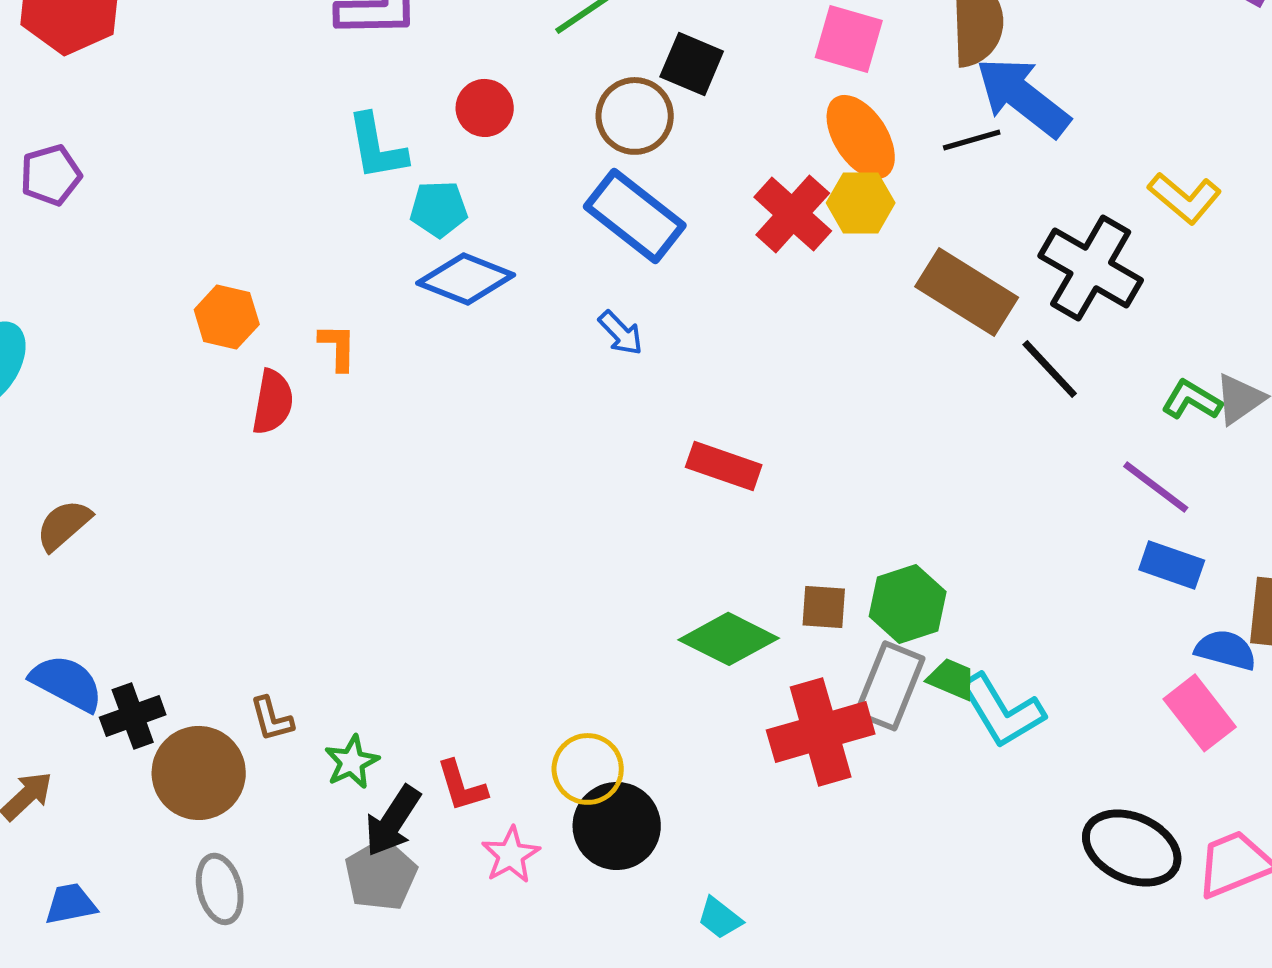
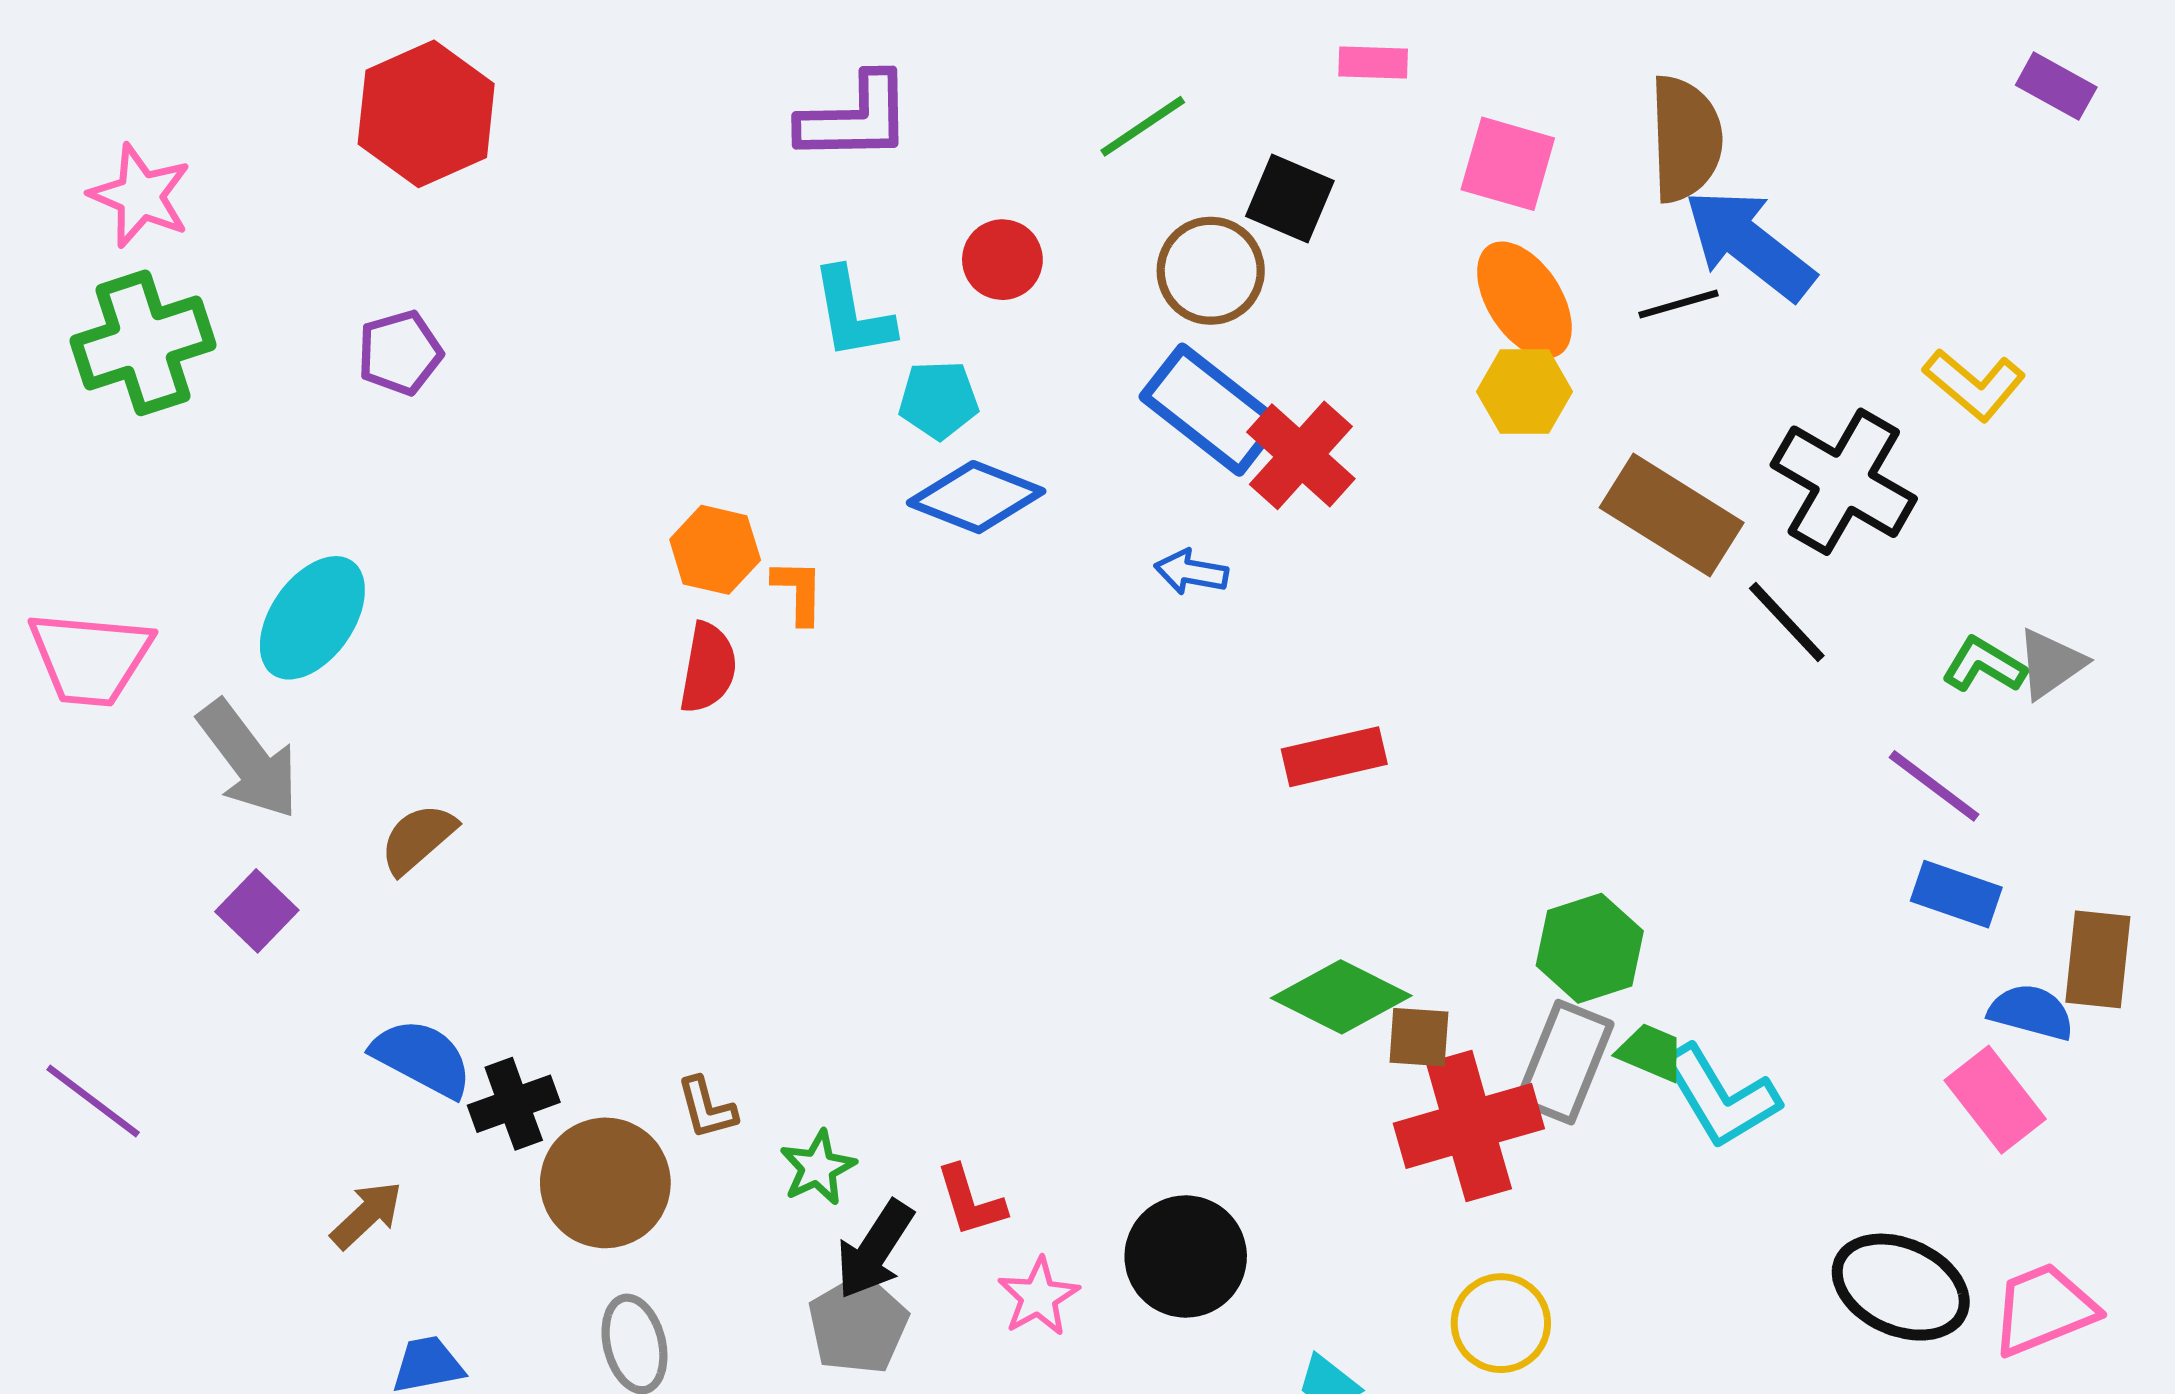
red cross: (793, 214) -> (1301, 455), moved
orange hexagon: (227, 317) -> (715, 550), moved
blue arrow: (621, 333) -> (1191, 572), turned 144
red rectangle: (724, 466) -> (1334, 757), turned -32
brown square: (824, 607) -> (1419, 1037), moved
yellow circle: (588, 769) -> (1501, 1323), moved

